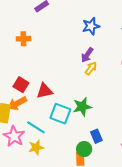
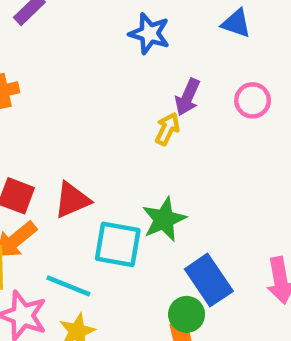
blue star: (91, 26) -> (149, 34), turned -30
purple arrow: (87, 55) -> (188, 97), moved
blue rectangle: (96, 136) -> (209, 280), size x1.5

